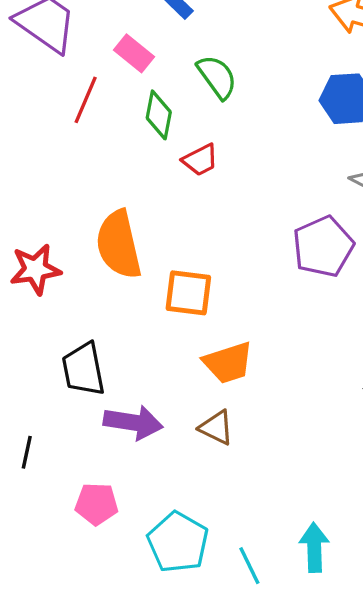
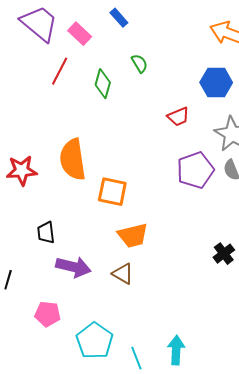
pink rectangle: (134, 53) -> (80, 34), moved
green semicircle: (217, 77) -> (139, 63), size x0.7
red trapezoid: (200, 160) -> (178, 117), moved
black trapezoid: (83, 369) -> (46, 233), size x0.7

